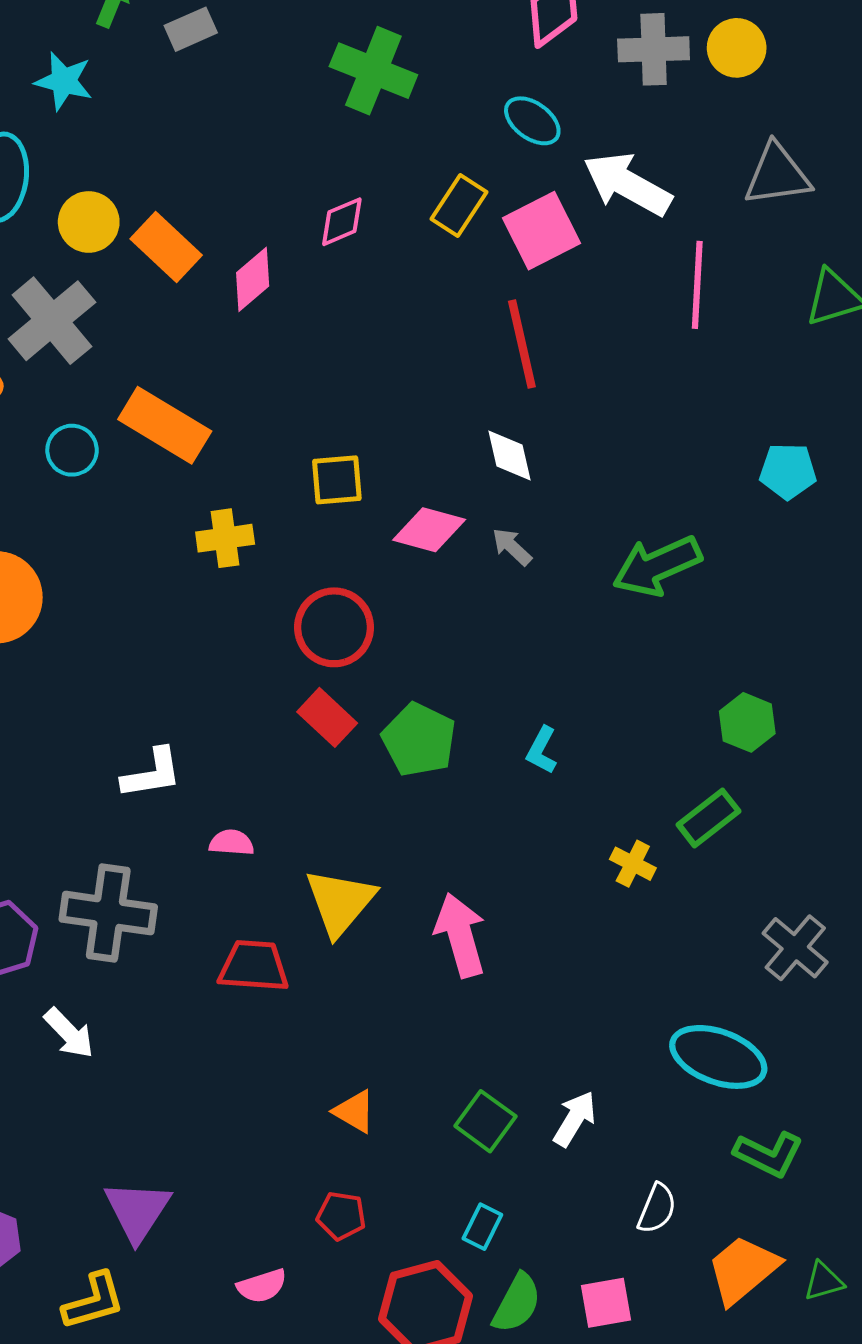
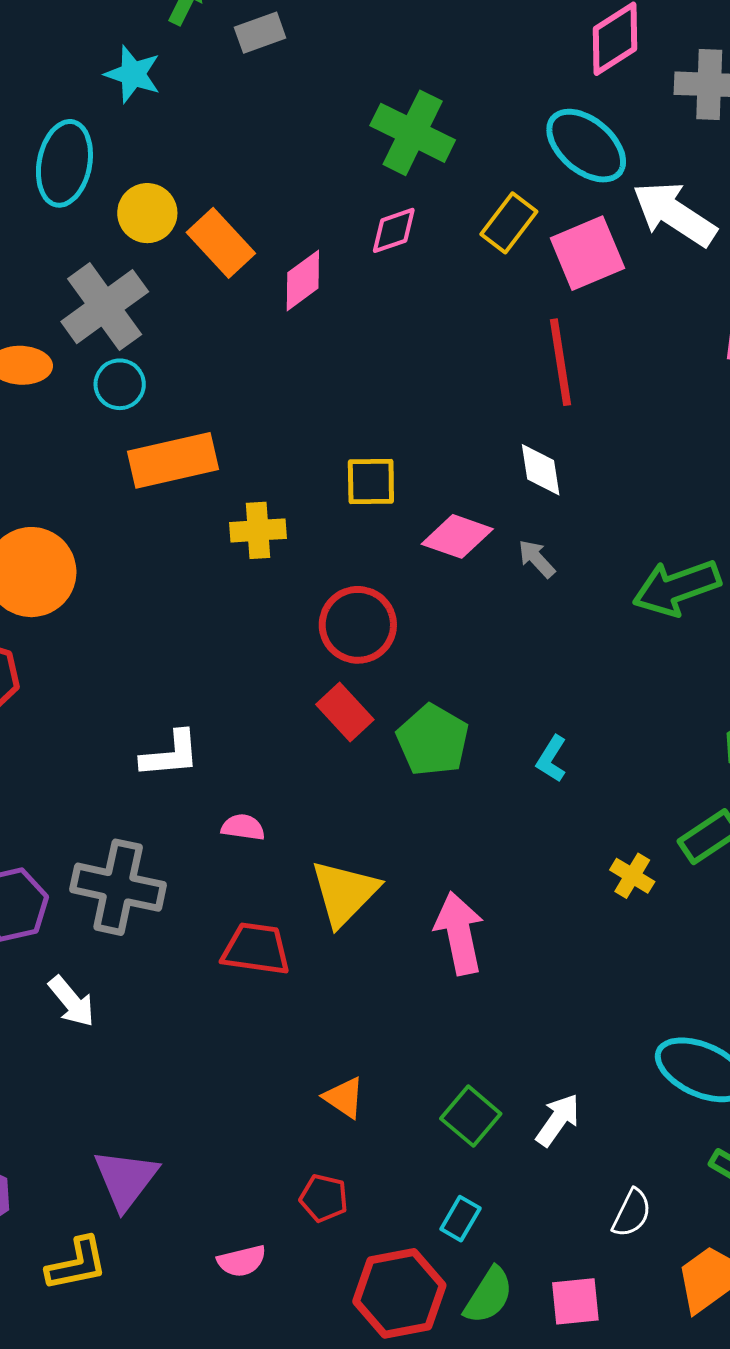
green cross: (373, 71) -> (413, 133), moved
cyan ellipse: (532, 121) -> (586, 146), size x1.5
orange rectangle: (165, 425) -> (173, 460), moved, turned -48
cyan circle: (72, 450) -> (120, 384), moved

